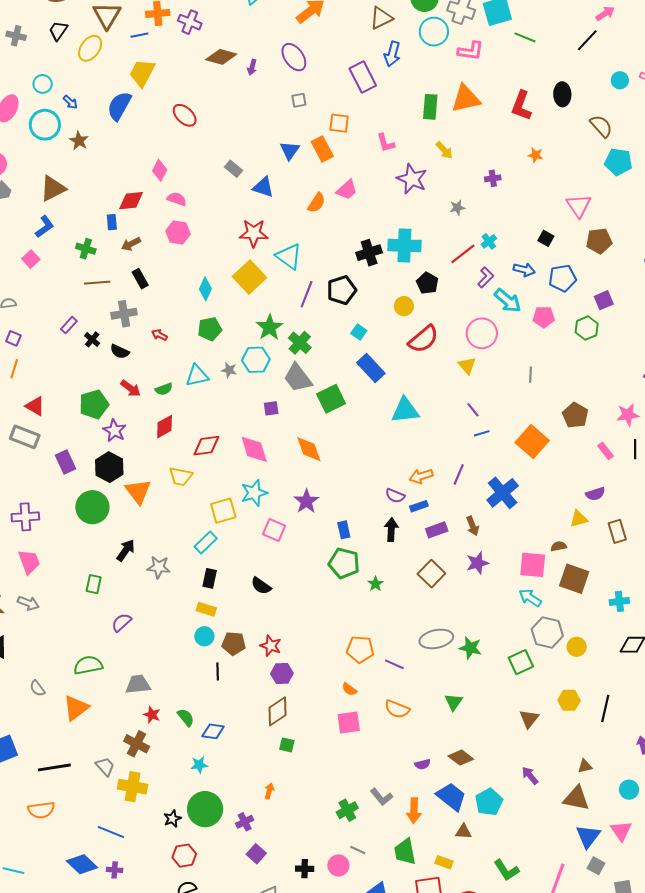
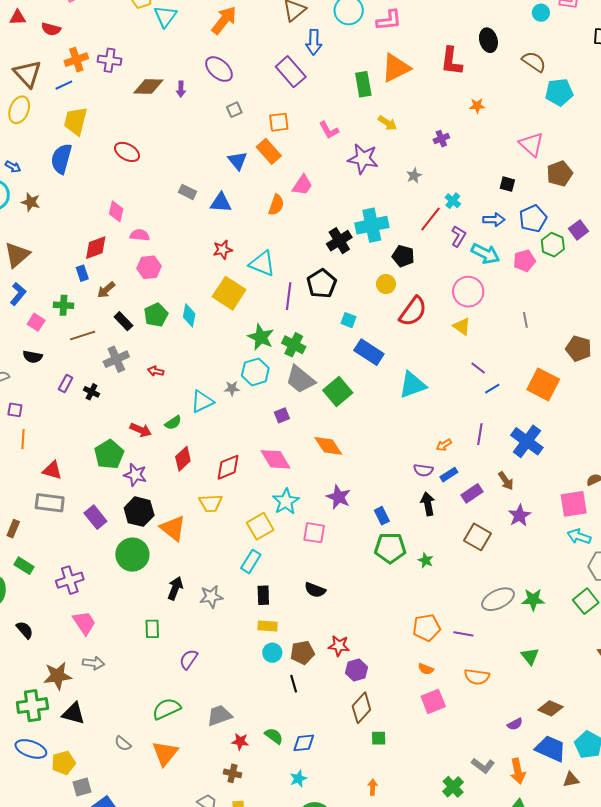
red star: (254, 233) -> (223, 250), size x0.7
pink square: (31, 259) -> (36, 322), moved
green hexagon: (587, 328) -> (553, 245), moved
green pentagon: (210, 329) -> (156, 315), moved
black semicircle: (120, 351) -> (33, 357), moved
orange arrow: (421, 476) -> (444, 445), size x0.7
brown cross: (137, 744) -> (232, 773), size x0.7

